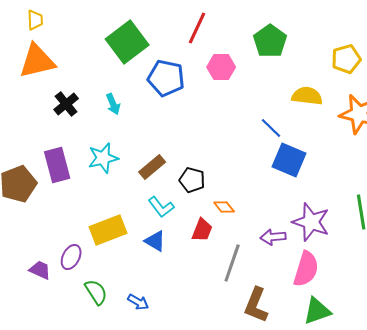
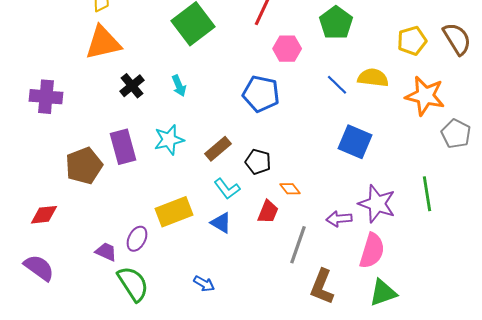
blue pentagon: (166, 78) -> (261, 94), moved
blue line: (271, 128) -> (337, 85), moved
green semicircle: (96, 292) -> (133, 284), moved, size x1.4

